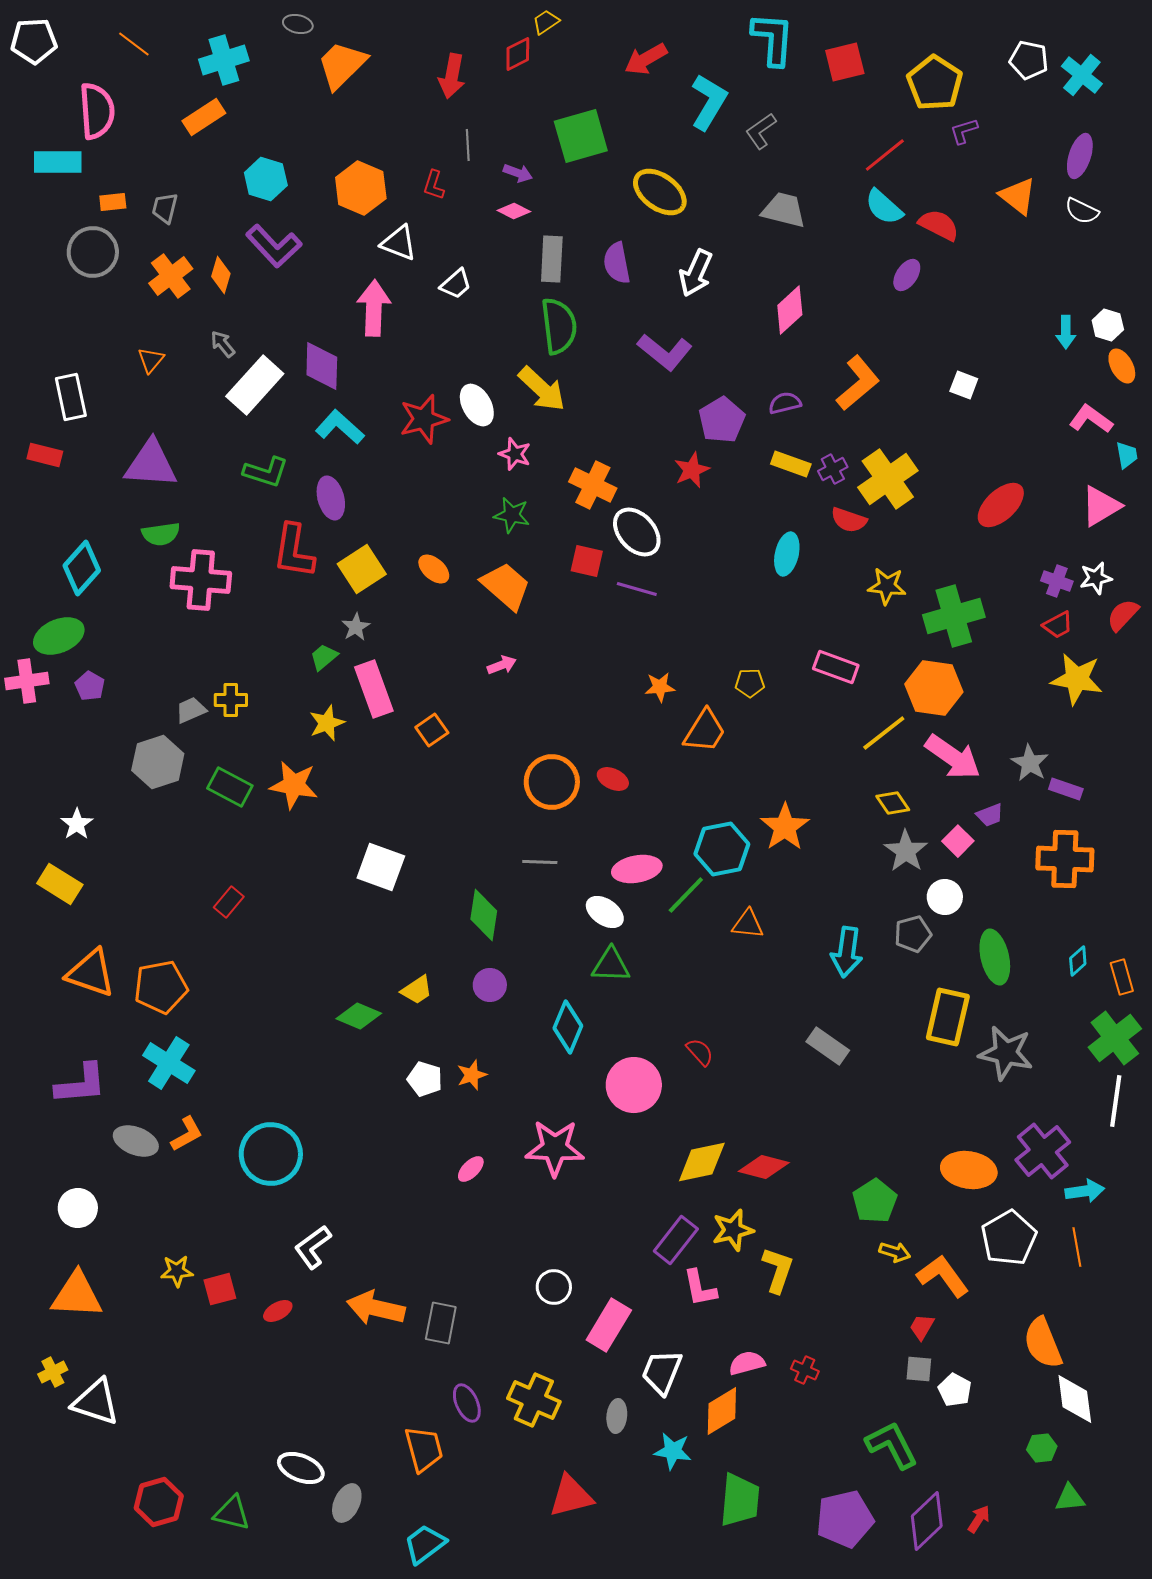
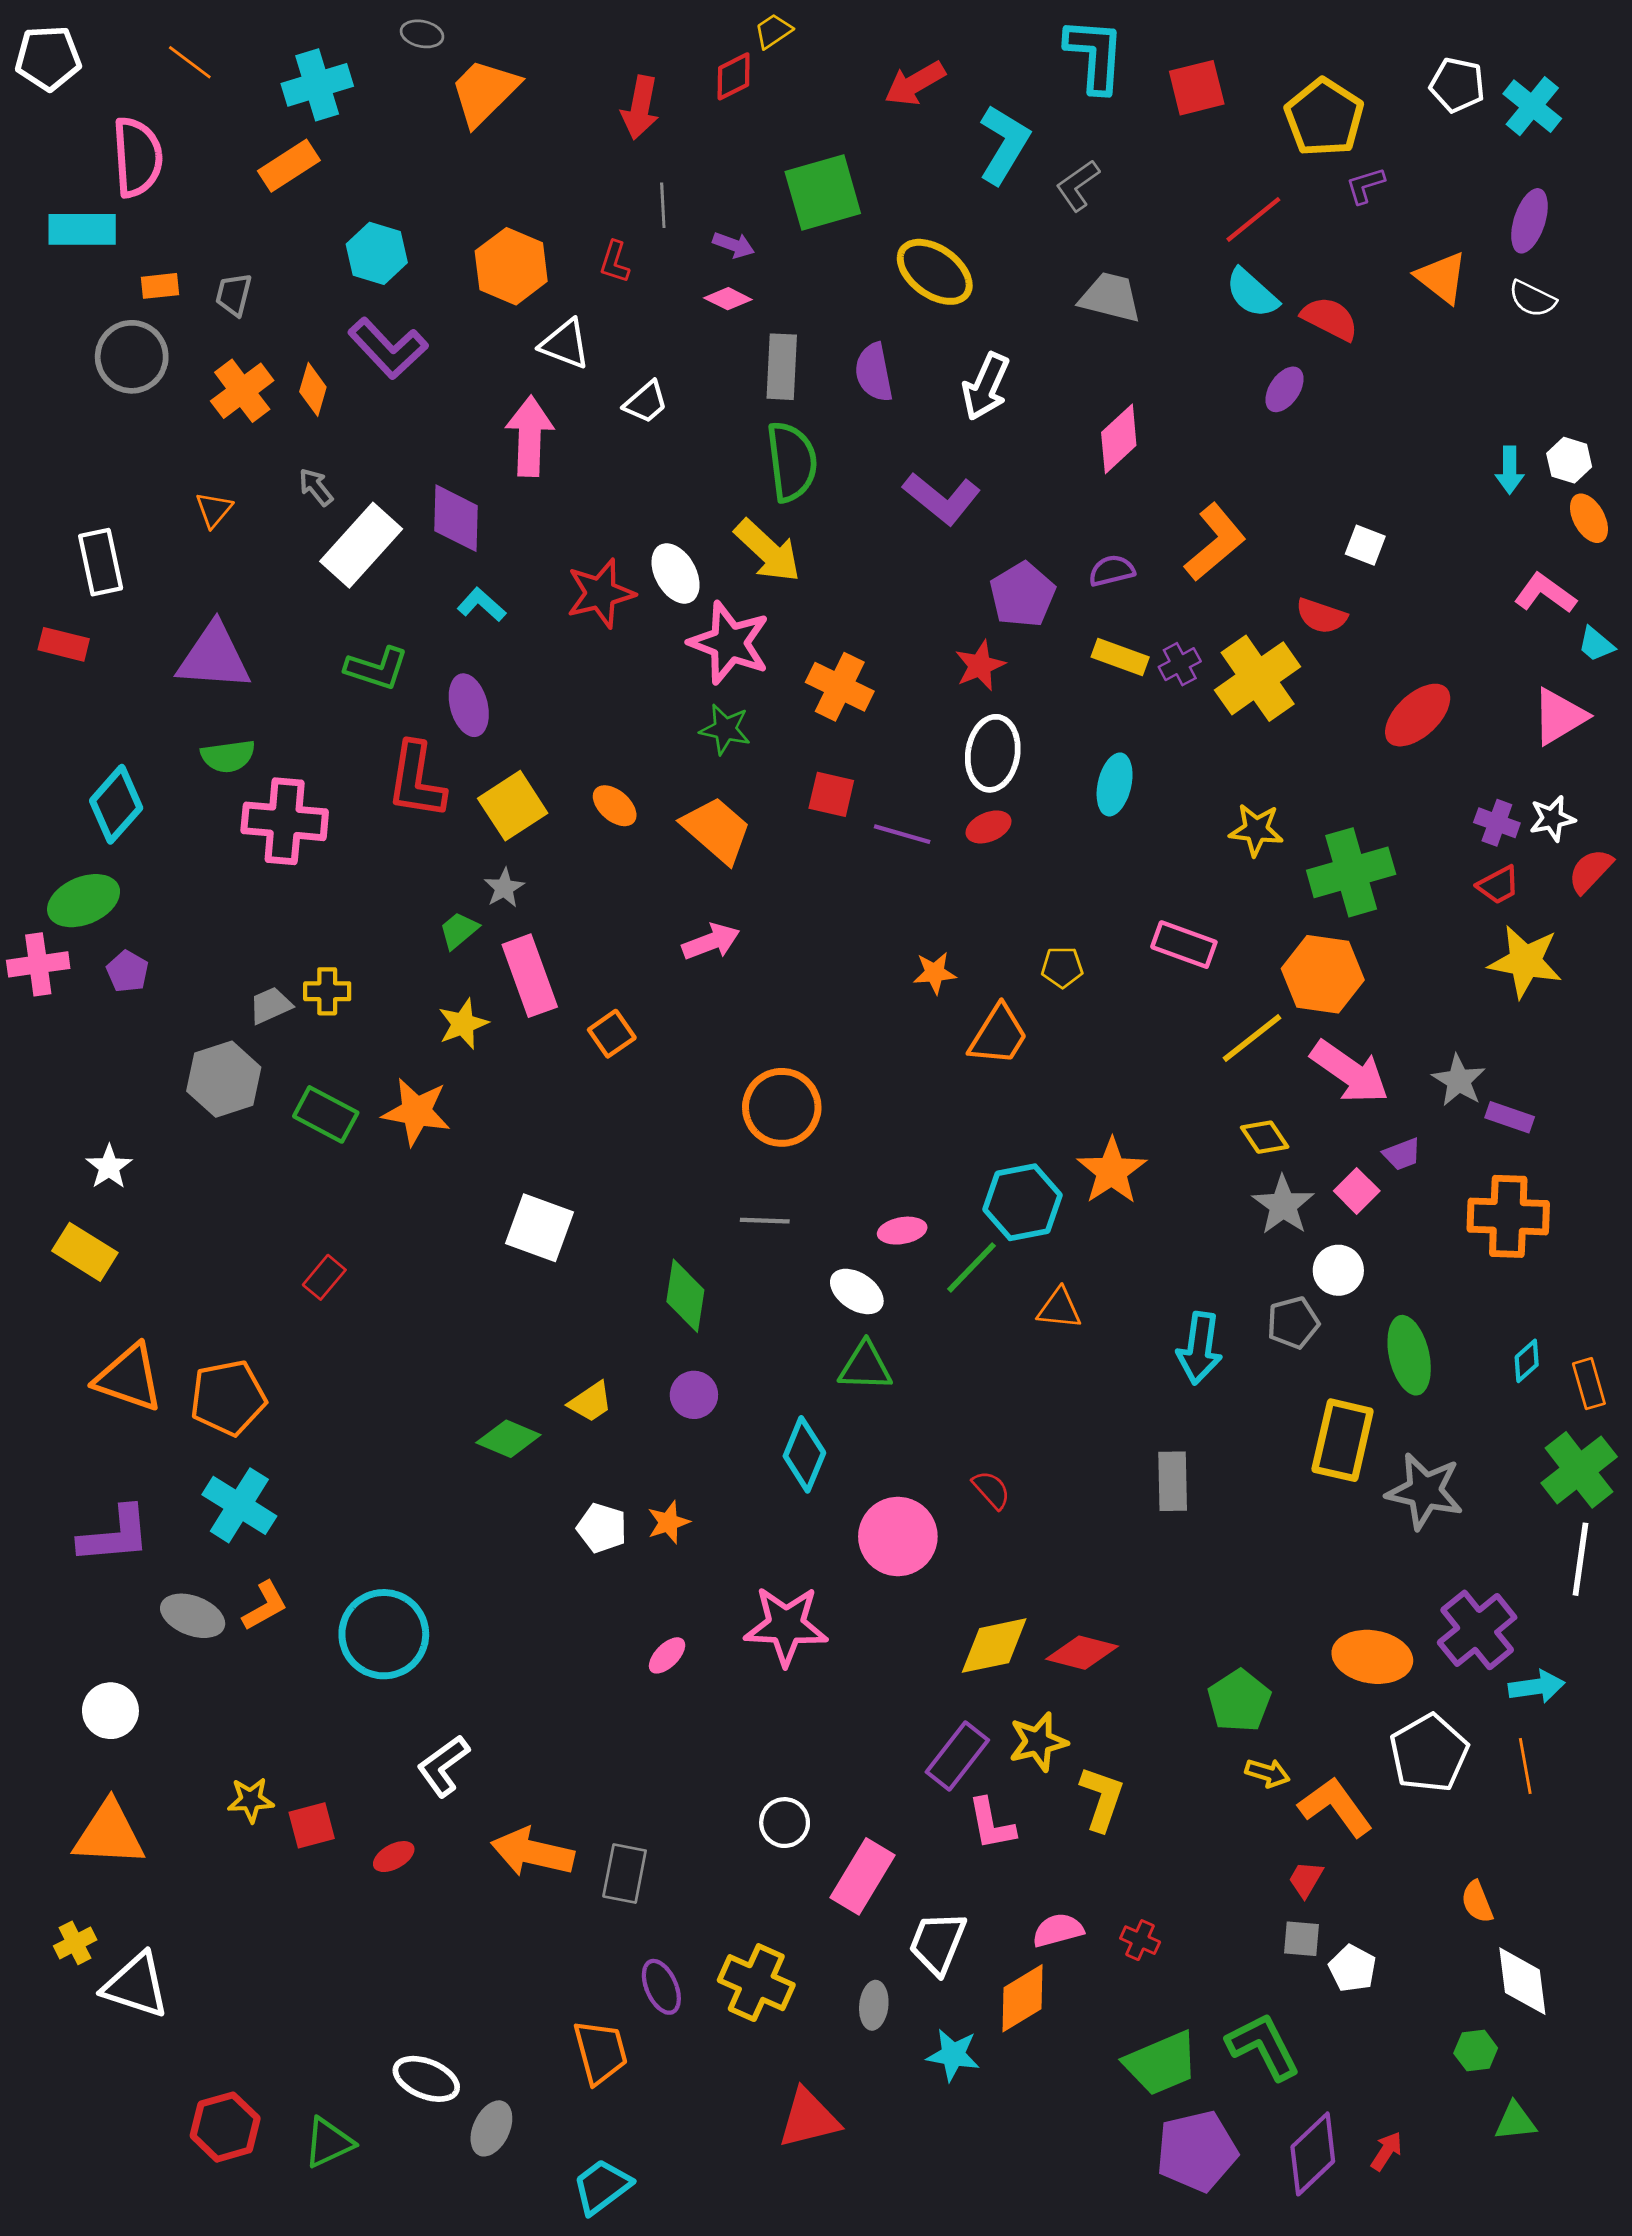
cyan L-shape: (340, 427) -> (482, 605), size x0.7
pink star: (515, 454) -> (729, 643), size x1.8
cyan trapezoid: (1127, 455) -> (1596, 644), turned 140
red semicircle: (849, 520) -> (1321, 616), moved
white ellipse: (637, 532) -> (993, 753), moved, turned 51
pink arrow: (502, 665) -> (711, 942), size x1.4
red ellipse: (613, 779) -> (989, 827), moved, turned -48
pink ellipse: (637, 869) -> (902, 1231), size x0.7
gray rectangle: (828, 1046) -> (1173, 1481), turned 54
orange semicircle: (1043, 1343) -> (1477, 1902), size x0.6
green trapezoid: (740, 1500) -> (1161, 2063), moved, turned 62
green triangle: (232, 1513) -> (329, 2143), turned -39

